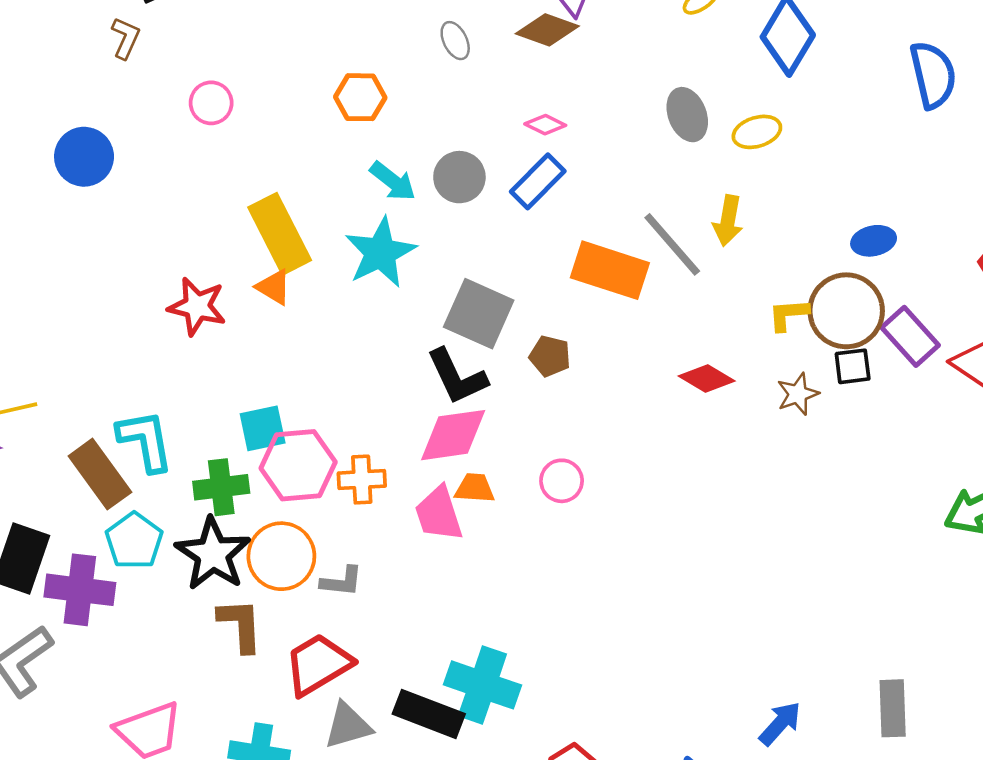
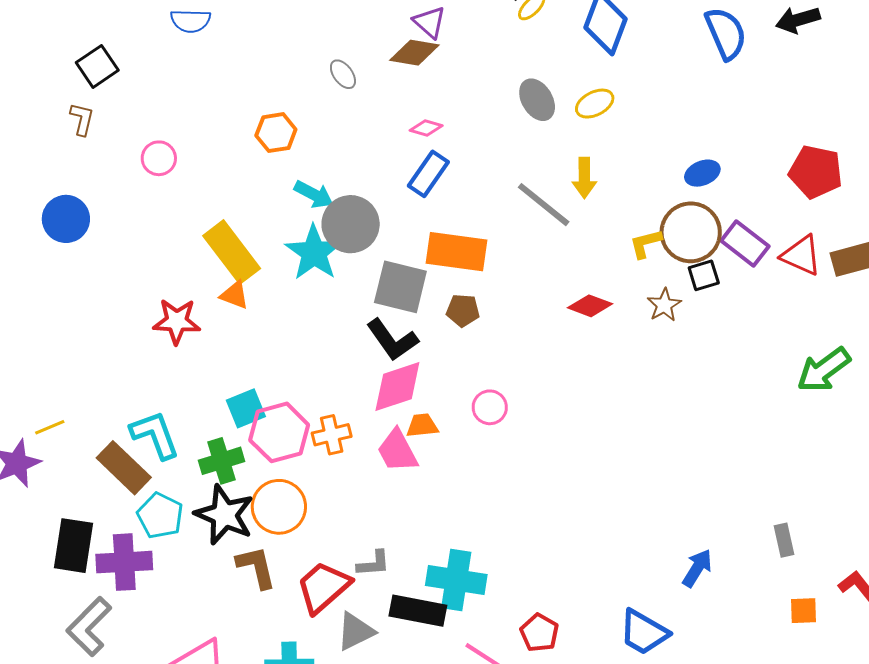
gray circle: (459, 177) -> (351, 224), moved, size x1.4
orange rectangle: (610, 270) -> (457, 252), moved
gray L-shape: (342, 581) -> (373, 563), moved
gray rectangle: (893, 708) -> (784, 540), size x0.7

